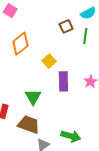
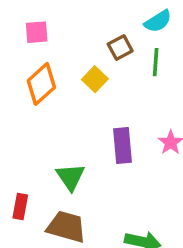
pink square: (10, 11) -> (37, 32), moved, turned -32
yellow square: (49, 61) -> (95, 79), moved

